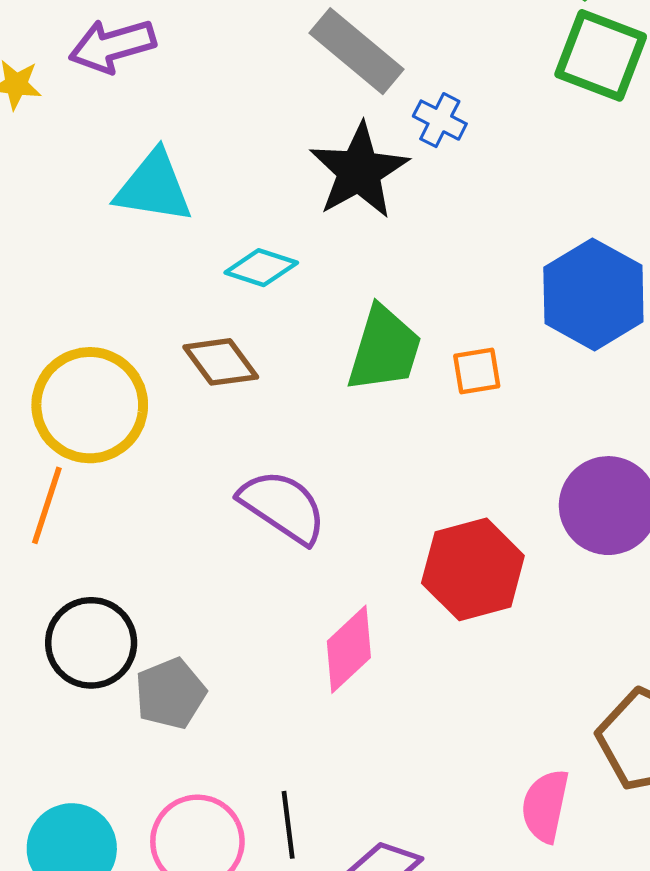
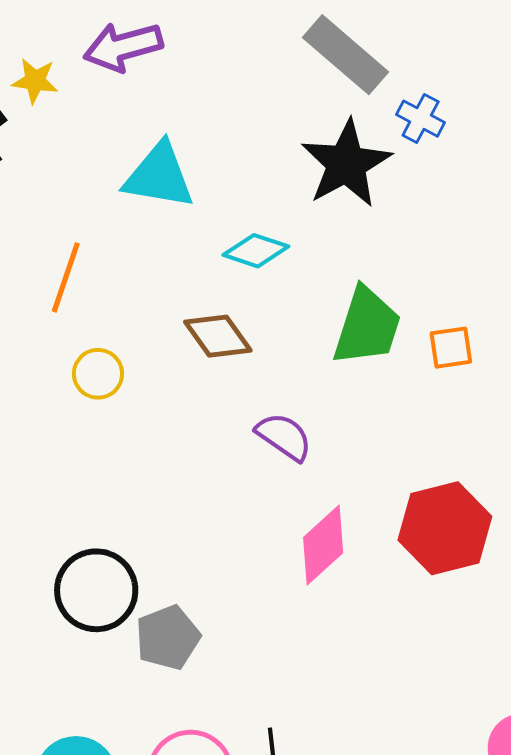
yellow circle: (90, 405) -> (98, 374), size x0.5
orange line: (47, 505) -> (66, 277), moved
purple semicircle: (283, 507) -> (284, 437), moved, size x0.7
pink diamond: (349, 649) -> (323, 545), moved

